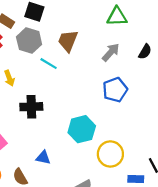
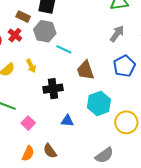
brown trapezoid: (68, 41) -> (85, 70), moved, turned -35
blue triangle: (43, 158) -> (67, 121), moved

